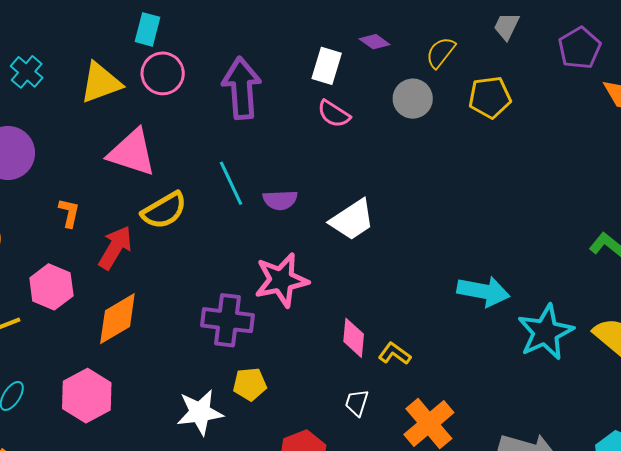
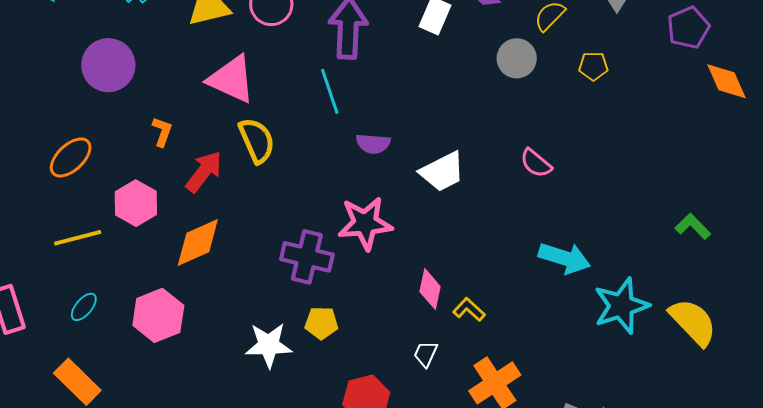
yellow pentagon: (490, 97) -> (593, 66), size x0.7
pink semicircle: (334, 114) -> (536, 163), moved
cyan line: (231, 183) -> (330, 91), moved
yellow semicircle: (164, 210) -> (257, 140), turned -90

